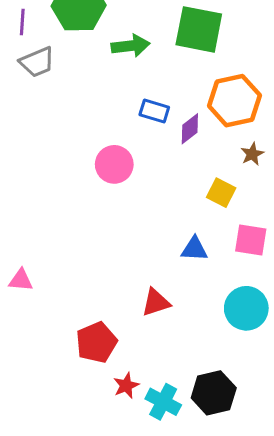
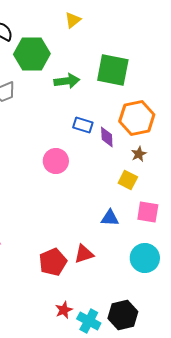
purple diamond: (190, 129) -> (107, 137), turned -55
brown star: (252, 154) -> (139, 154), moved
red pentagon: (96, 342) -> (53, 262), moved

